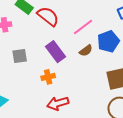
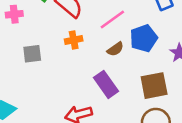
purple rectangle: (55, 52) -> (106, 84), moved
orange cross: (48, 77) -> (74, 40), moved

